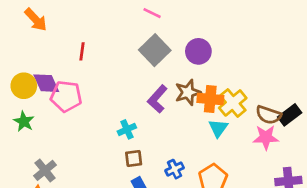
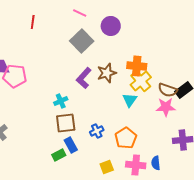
red line: (82, 51) -> (33, 22), moved
purple circle: (198, 51) -> (111, 26), moved
orange cross: (210, 99) -> (137, 66), moved
brown square: (134, 159) -> (66, 123), size x1.5

